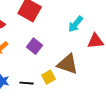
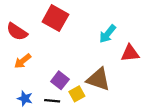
purple square: (35, 46) -> (60, 80), moved

